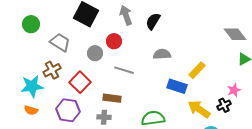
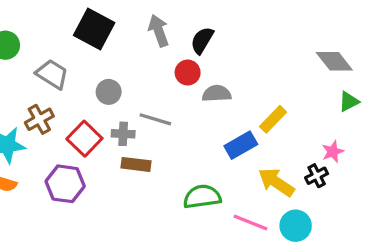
red circle: (114, 41) -> (188, 73), moved
blue rectangle: (177, 86) -> (241, 145), turned -48
gray cross: (104, 117) -> (123, 134), moved

